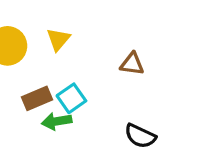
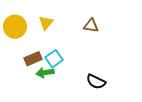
brown triangle: (132, 64) -> (91, 26), moved

